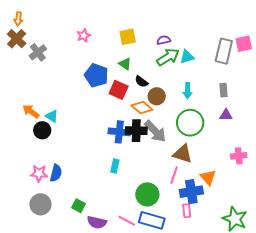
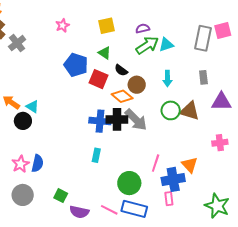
purple triangle: (226, 115) -> (221, 102), moved, size x1.5
green circle: (190, 123) -> (171, 110), size x0.7
brown triangle: (183, 154) -> (190, 111), moved
pink star: (39, 173) -> (21, 164), turned -30

